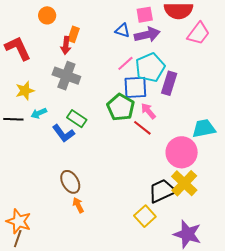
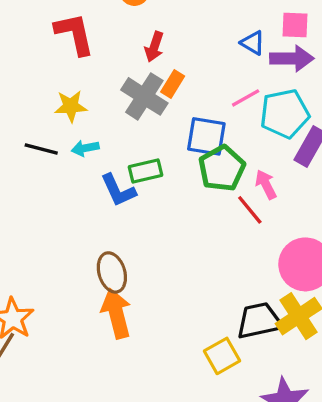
orange rectangle: (74, 34) -> (173, 84), moved
blue square: (135, 87) -> (206, 136), moved
green rectangle: (77, 119) -> (145, 171), turned -60
orange arrow: (78, 205) -> (116, 313), size x1.8

